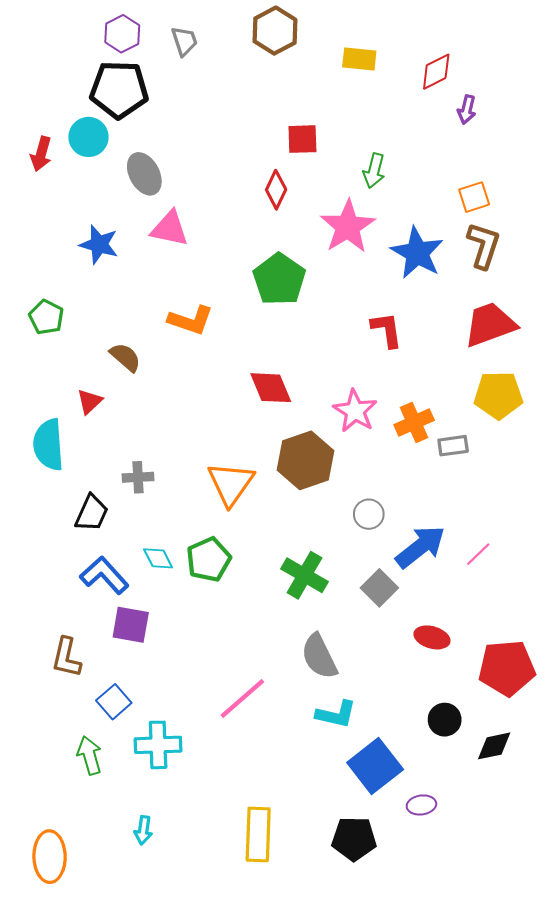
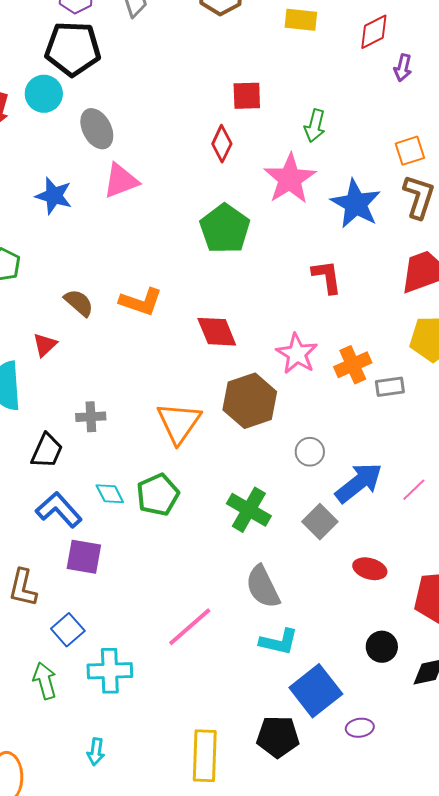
pink triangle: (170, 229) -> (121, 181), turned -33
orange L-shape: (191, 320) -> (141, 302), moved
black pentagon: (354, 839) -> (278, 737), moved

